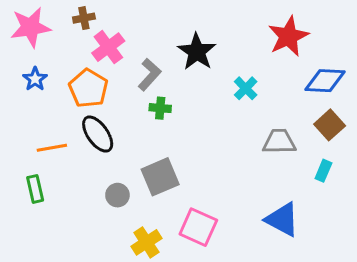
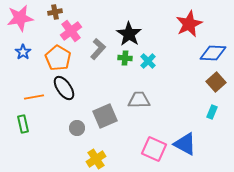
cyan cross: (246, 88) -> (148, 61), moved
green cross: (160, 108) -> (125, 58), moved
gray trapezoid: (279, 142) -> (139, 100), moved
pink square: (198, 227) -> (154, 149), moved

